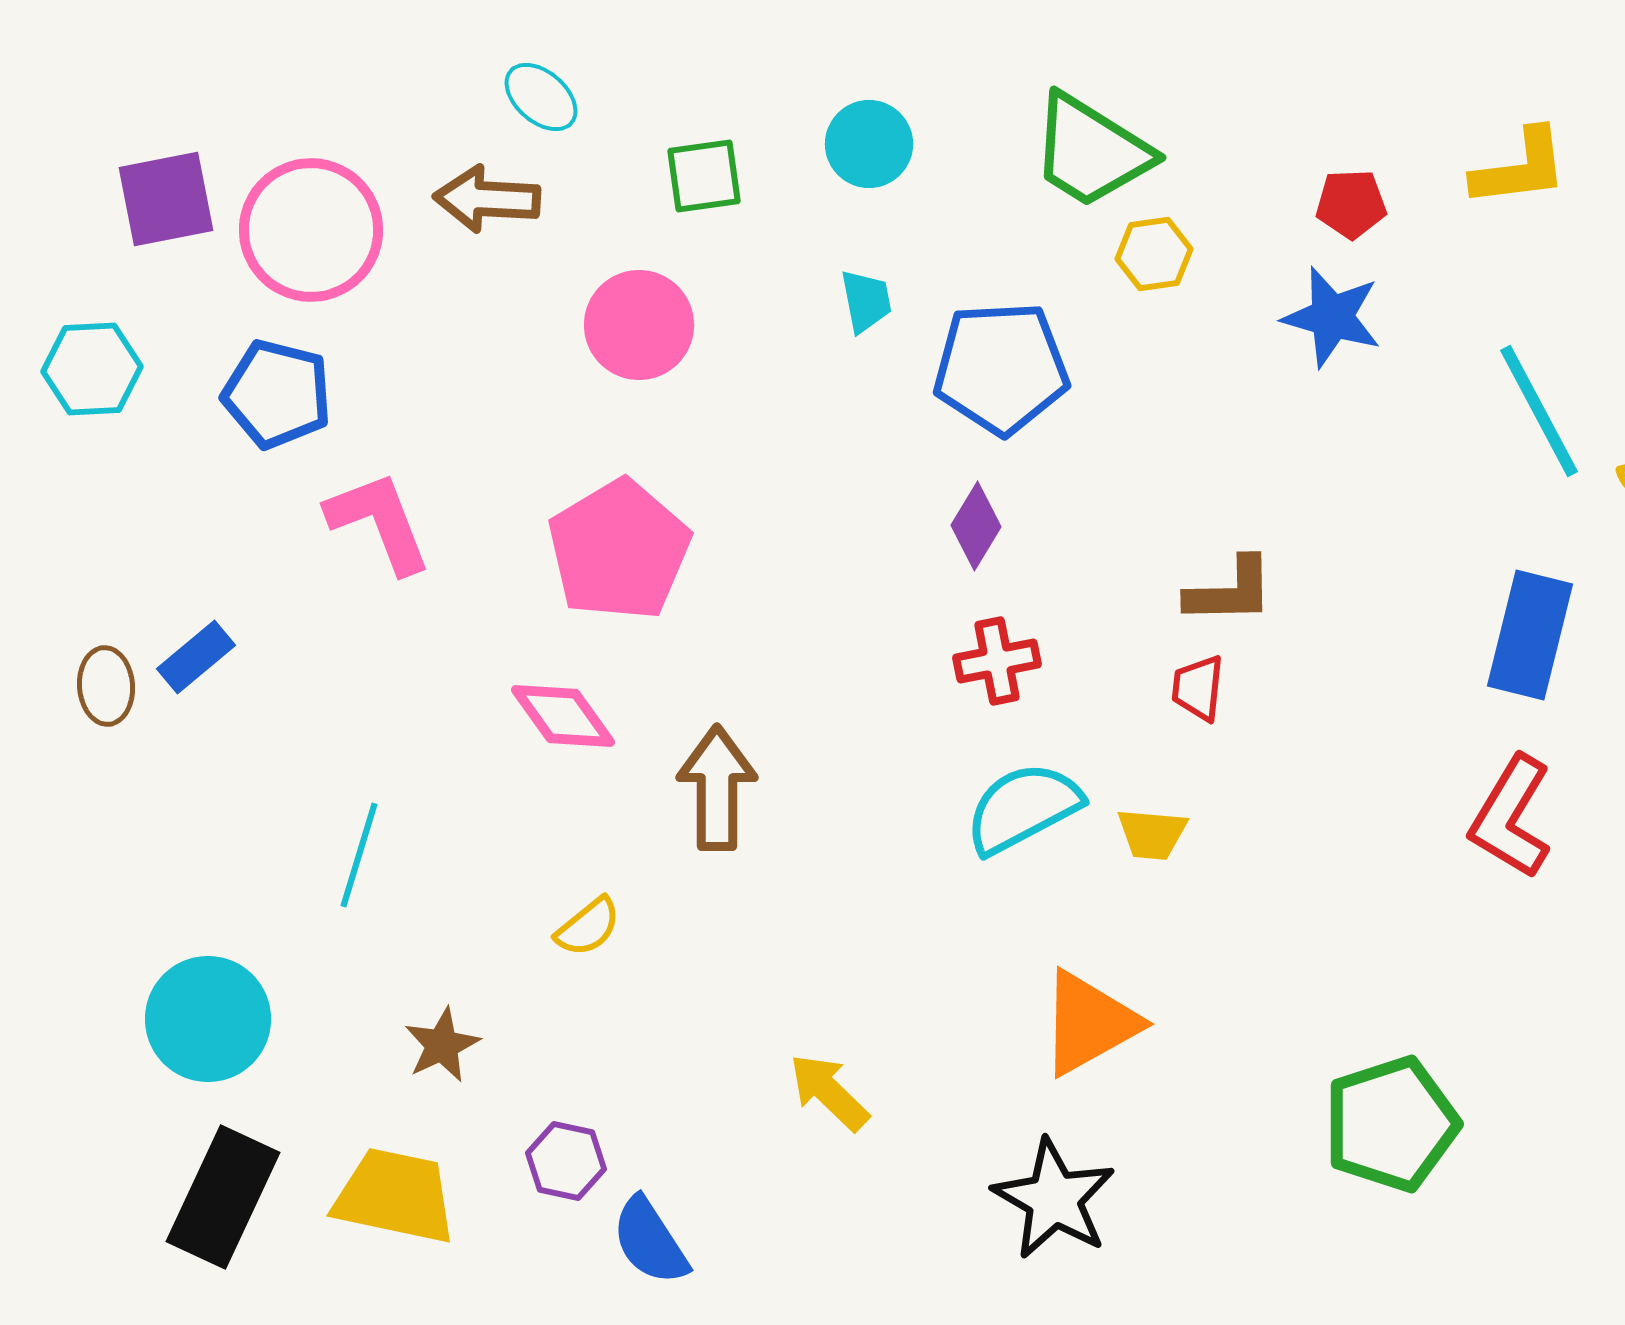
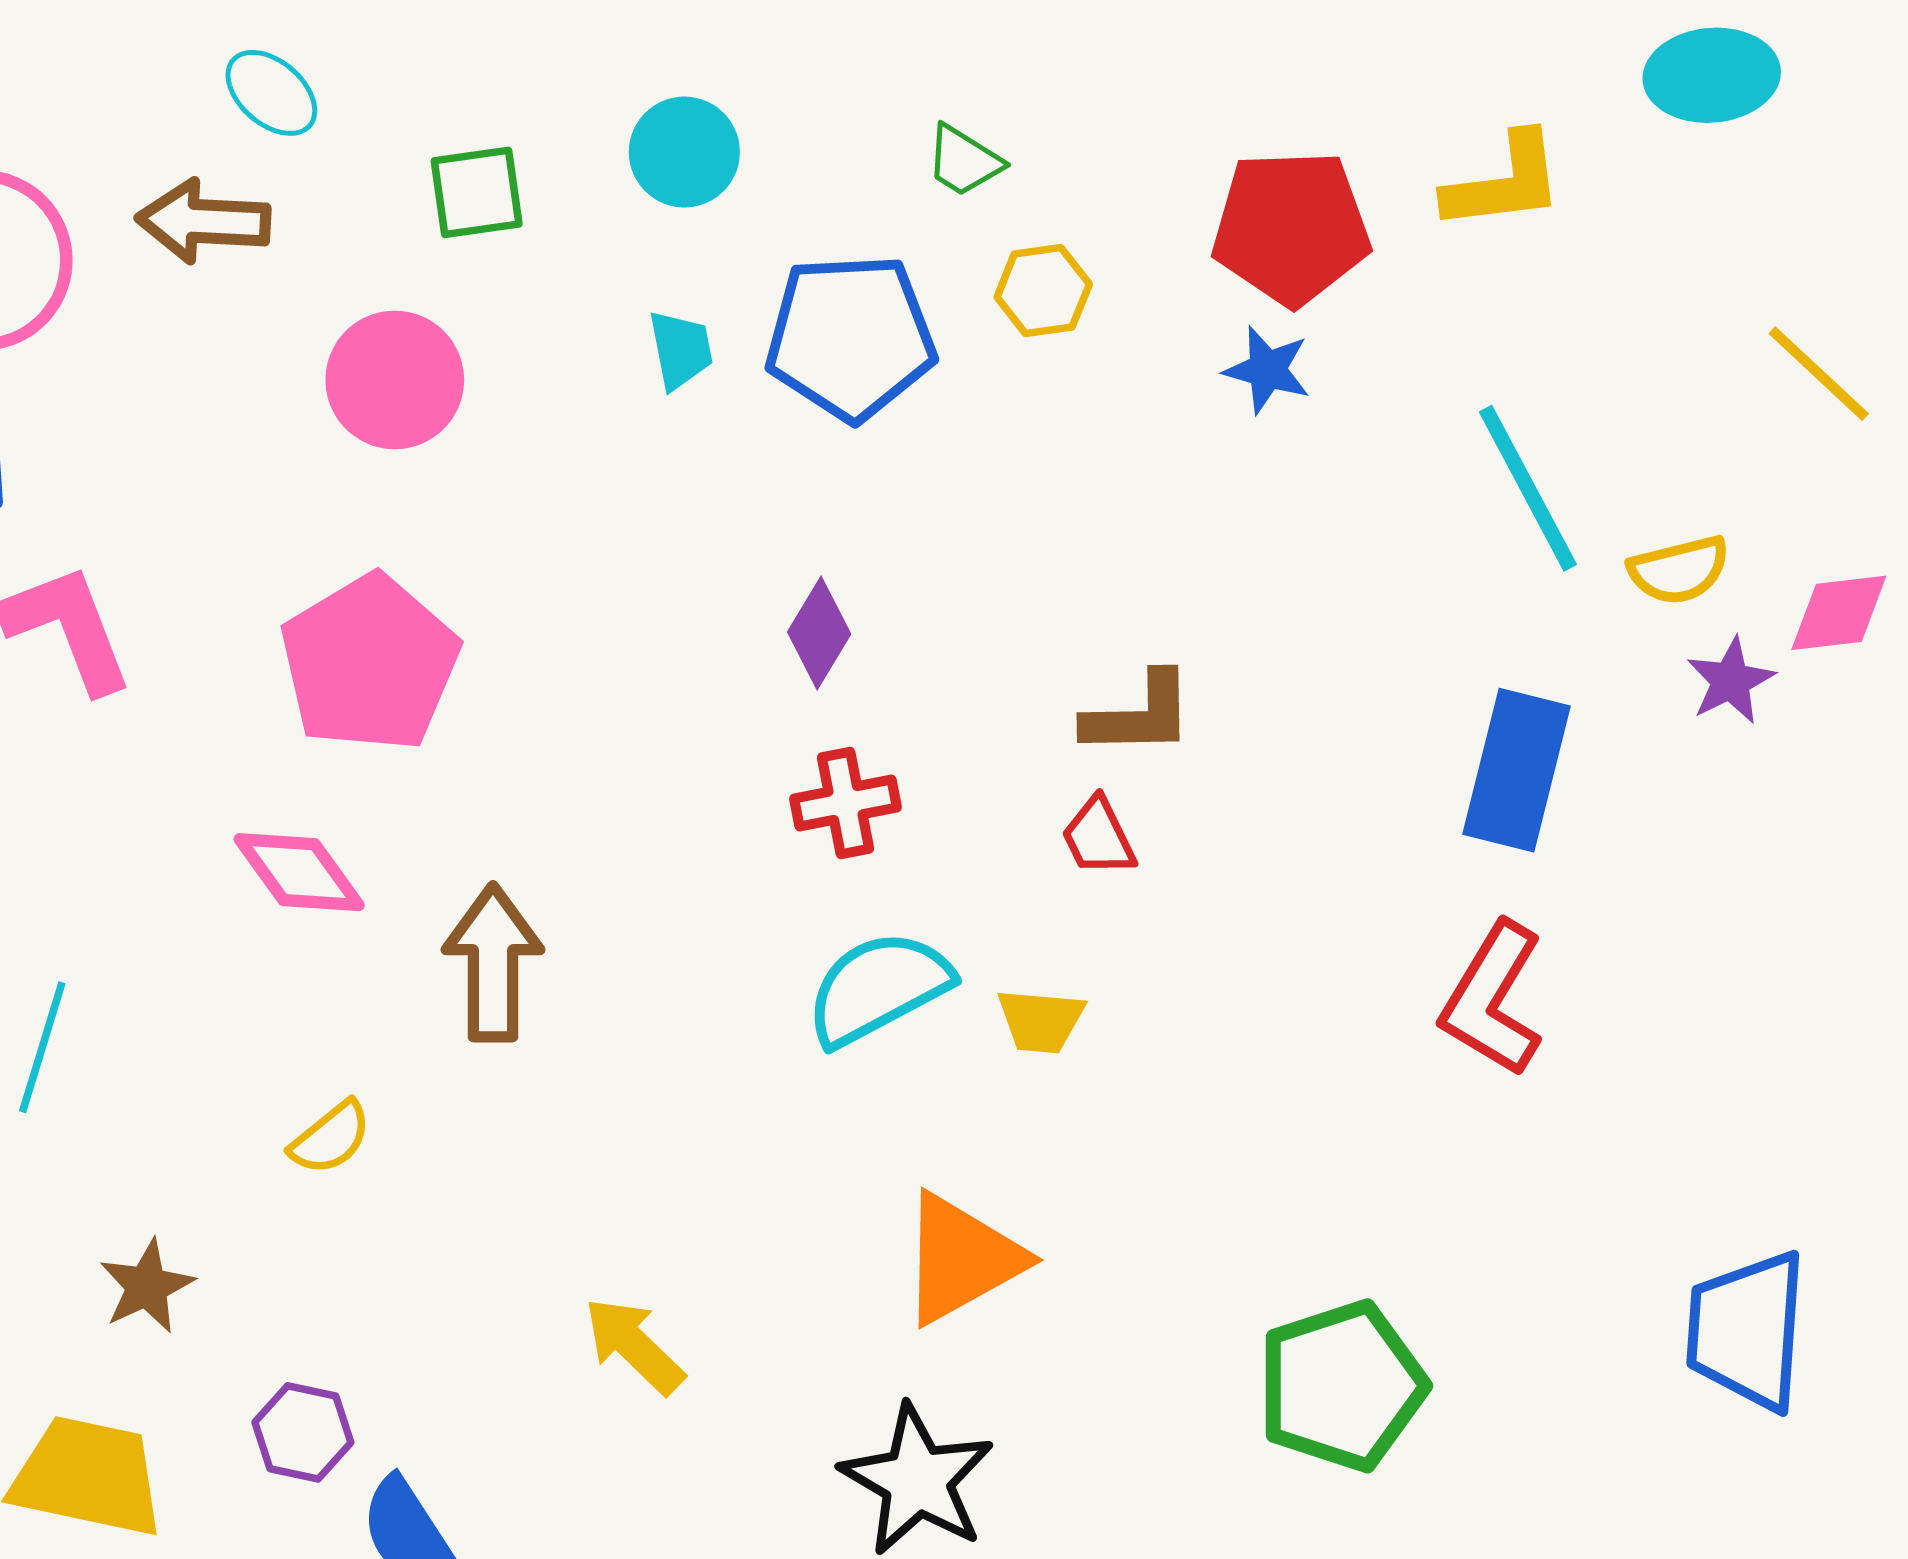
green trapezoid: (1091, 151) -> (964, 161), size x0.5
red pentagon: (1351, 204) -> (1291, 228), size x1.8
blue star: (1332, 317) -> (1267, 370), size x0.7
blue pentagon: (1001, 368) -> (851, 337), moved
red trapezoid: (1198, 688) -> (1099, 837), turned -32

